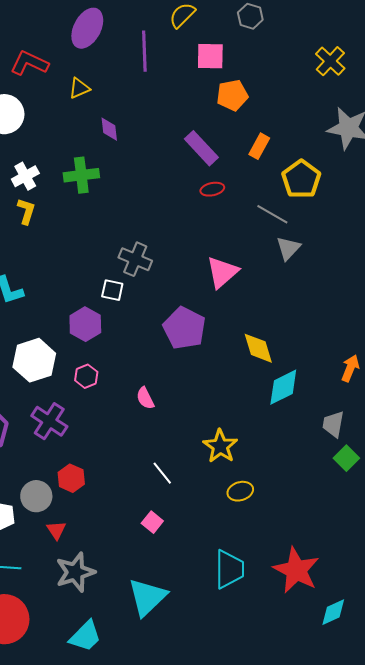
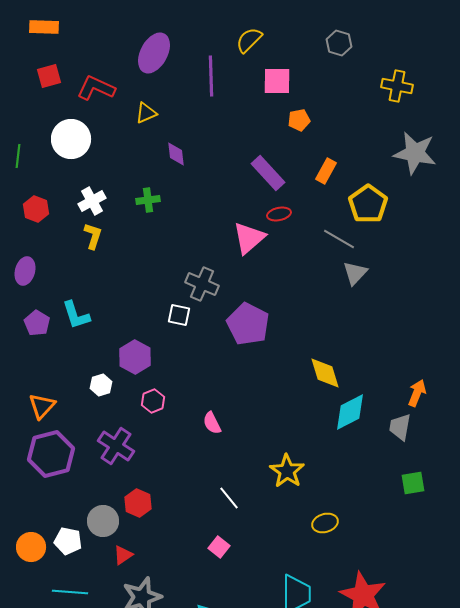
gray hexagon: (250, 16) -> (339, 43), moved
yellow cross: (330, 61) -> (397, 86), turned -32
orange pentagon: (232, 95) -> (299, 120), size x0.7
green cross: (81, 175) -> (148, 200), size x0.7
pink triangle: (222, 272) -> (249, 238), moved
purple hexagon: (85, 324) -> (135, 357), moved
purple pentagon: (184, 328) -> (248, 324), moved
white hexagon: (34, 360) -> (101, 385), size x0.5
gray trapezoid: (333, 424) -> (400, 427), moved
green square: (346, 458) -> (413, 483), turned 35
yellow ellipse: (240, 491) -> (325, 523), moved
red triangle: (56, 530) -> (123, 555), turned 30

